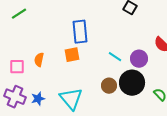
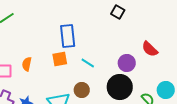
cyan line: (115, 57) -> (88, 63), moved
brown circle: (109, 86) -> (82, 90), moved

